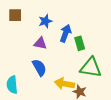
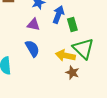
green triangle: (91, 68) -> (83, 49), turned 35
yellow arrow: (65, 84) -> (65, 56), moved

